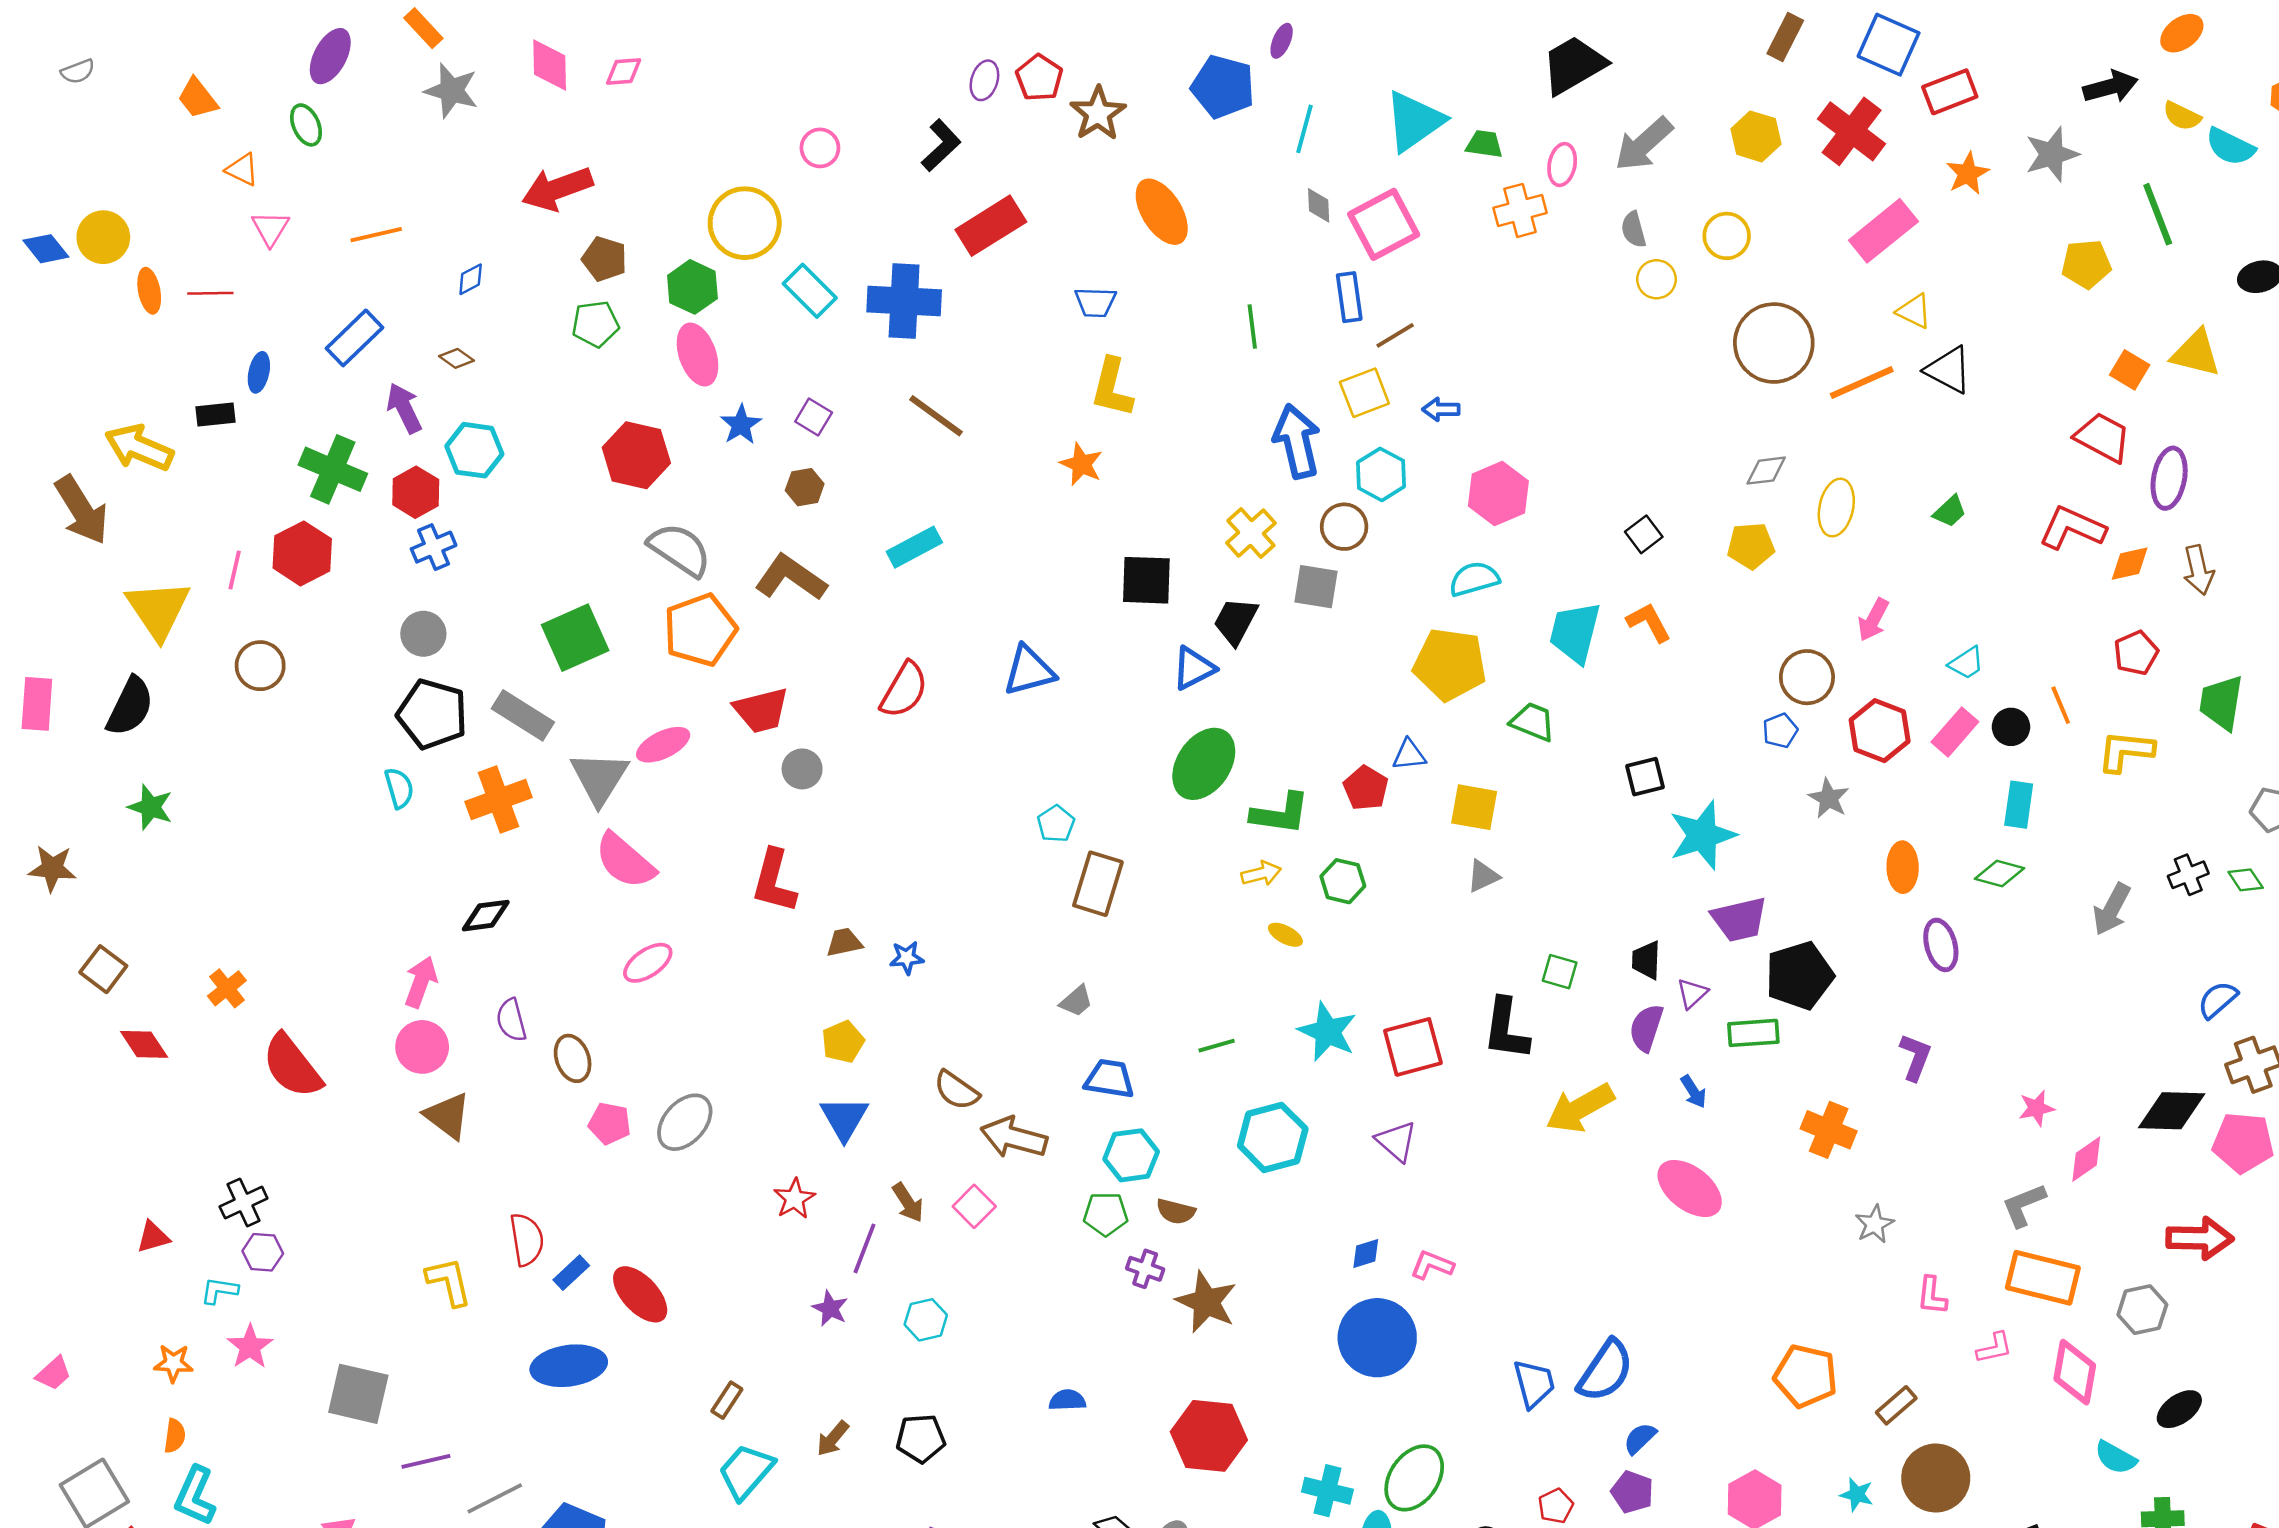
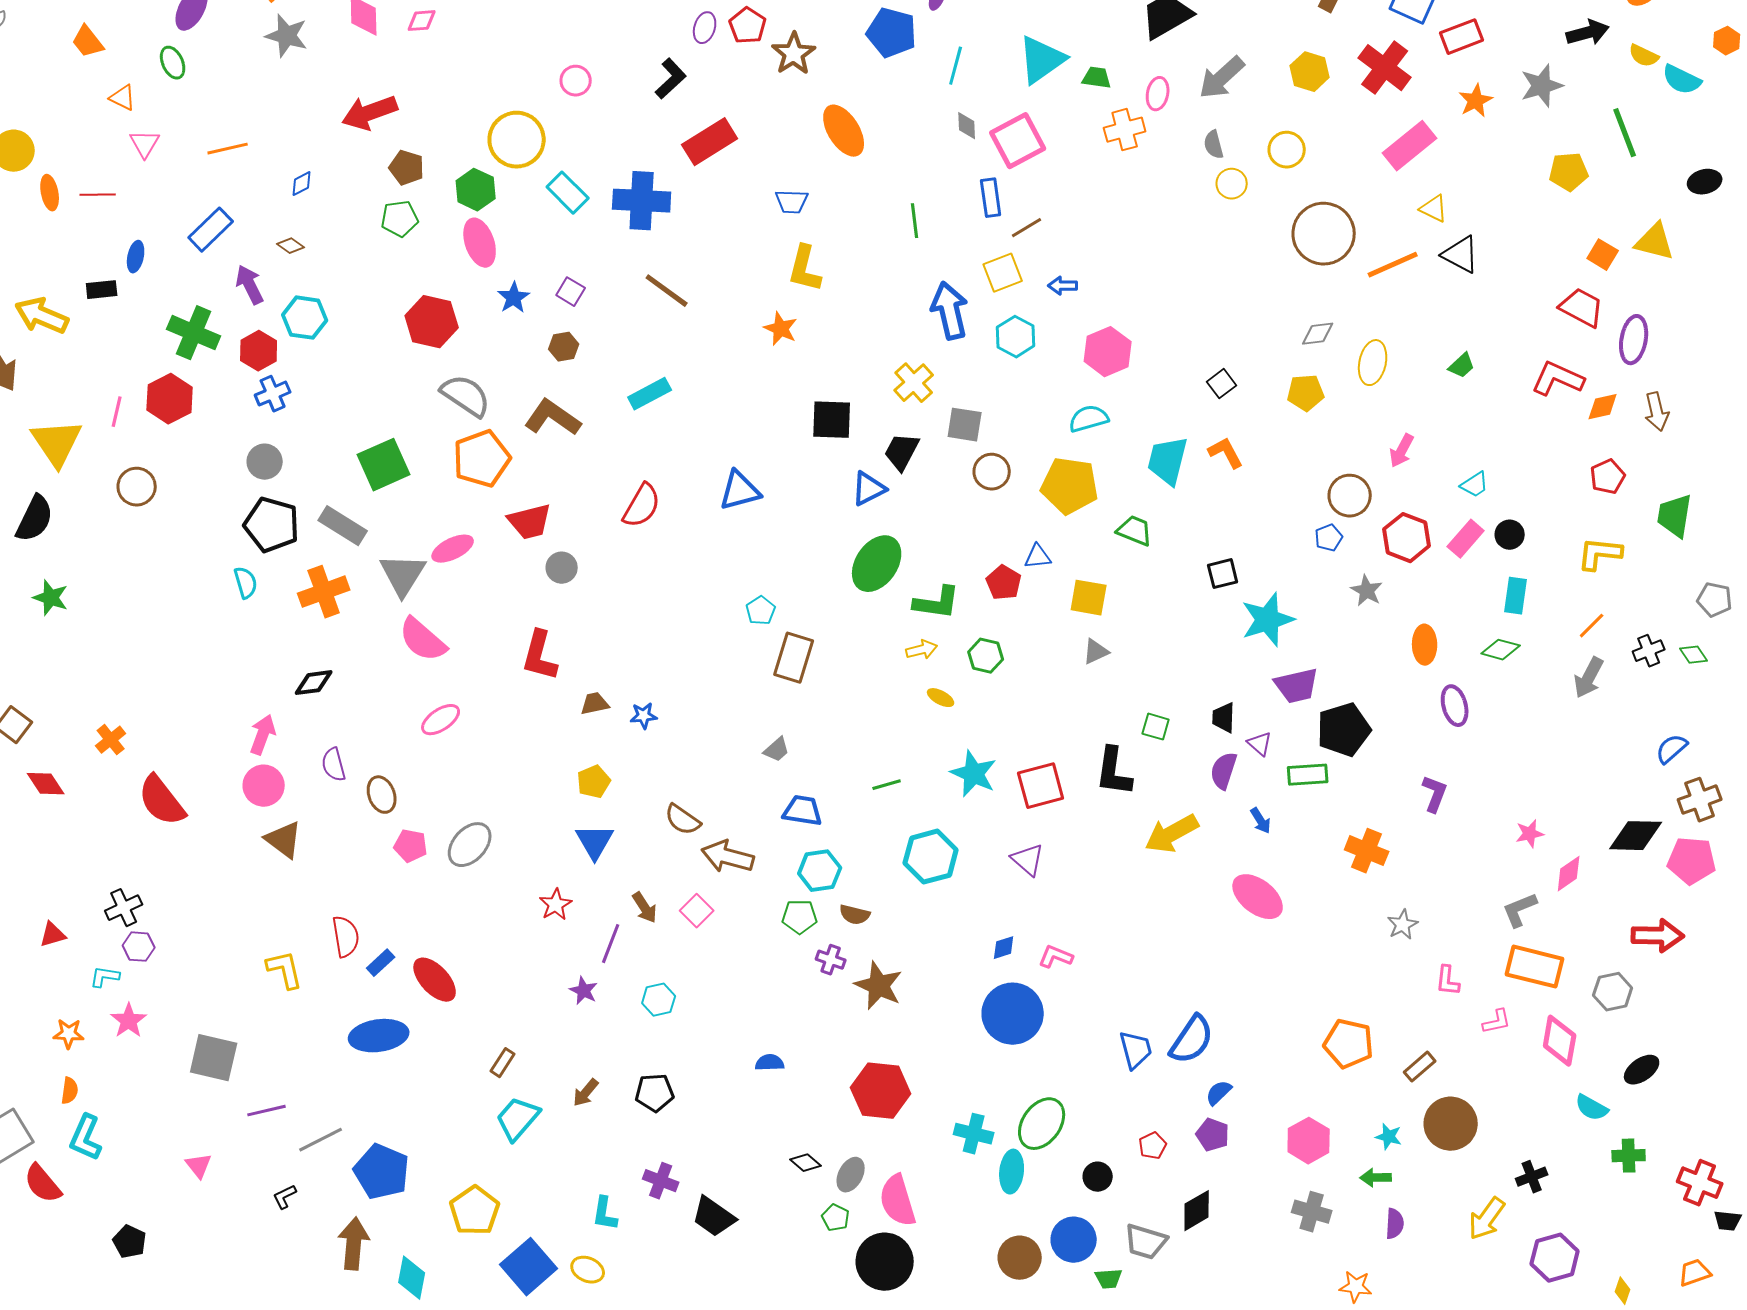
brown circle: (1344, 527) -> (992, 472), moved
orange line: (2061, 705) -> (1592, 626), moved, turned 68
purple triangle: (1692, 993) -> (1260, 744), turned -36

